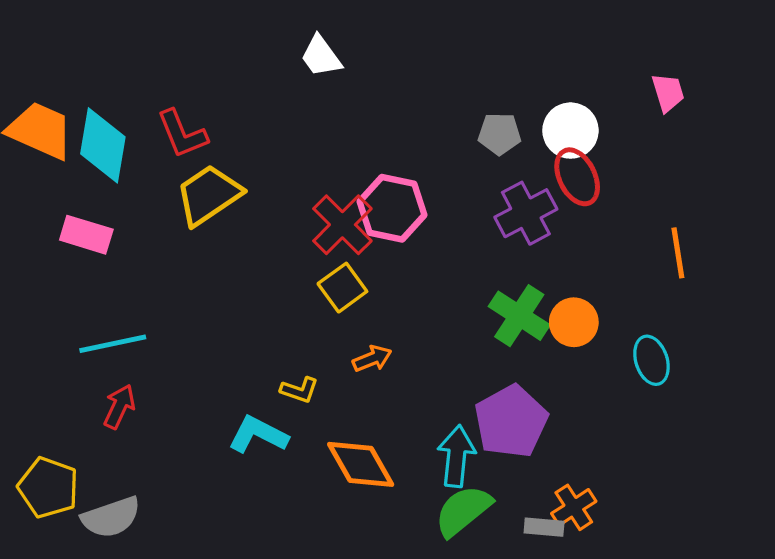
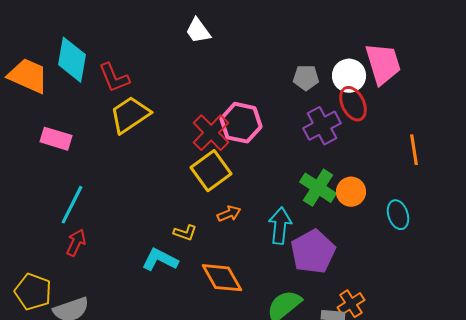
pink trapezoid: (668, 93) -> (383, 64), moved, size x1.8
cyan diamond: (103, 145) -> (72, 60), moved
yellow square: (342, 288) -> (211, 171), size x1.4
cyan line: (113, 344) -> (72, 205), turned -51
cyan arrow: (456, 456) -> (280, 226), moved

